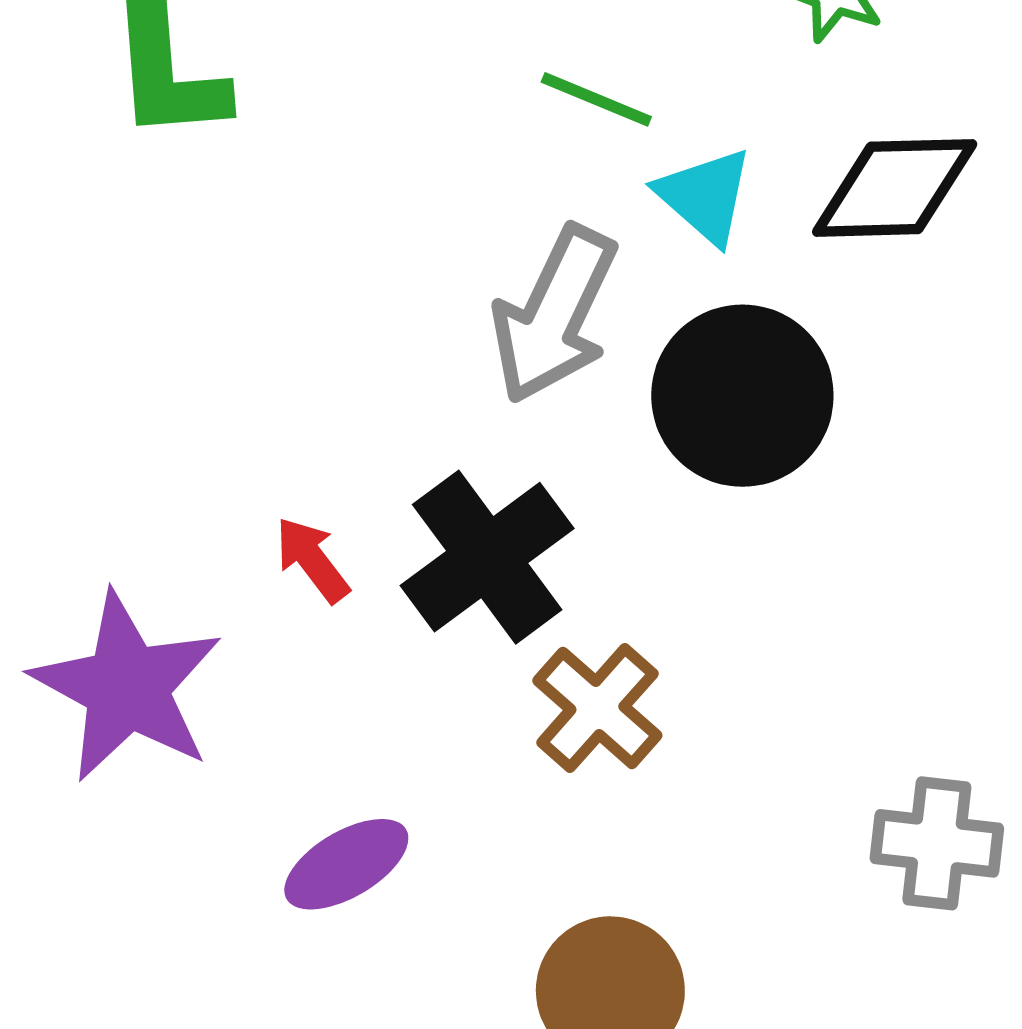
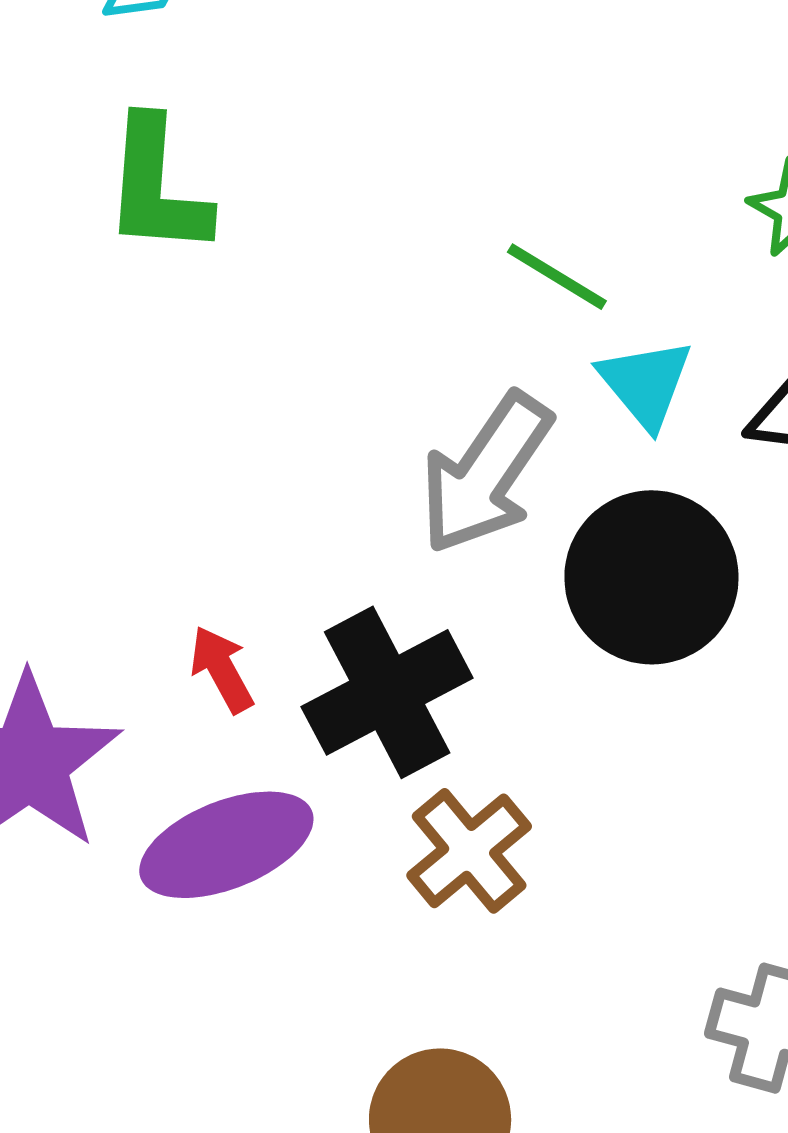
purple ellipse: (346, 864) -> (226, 845), moved, size x1.4

